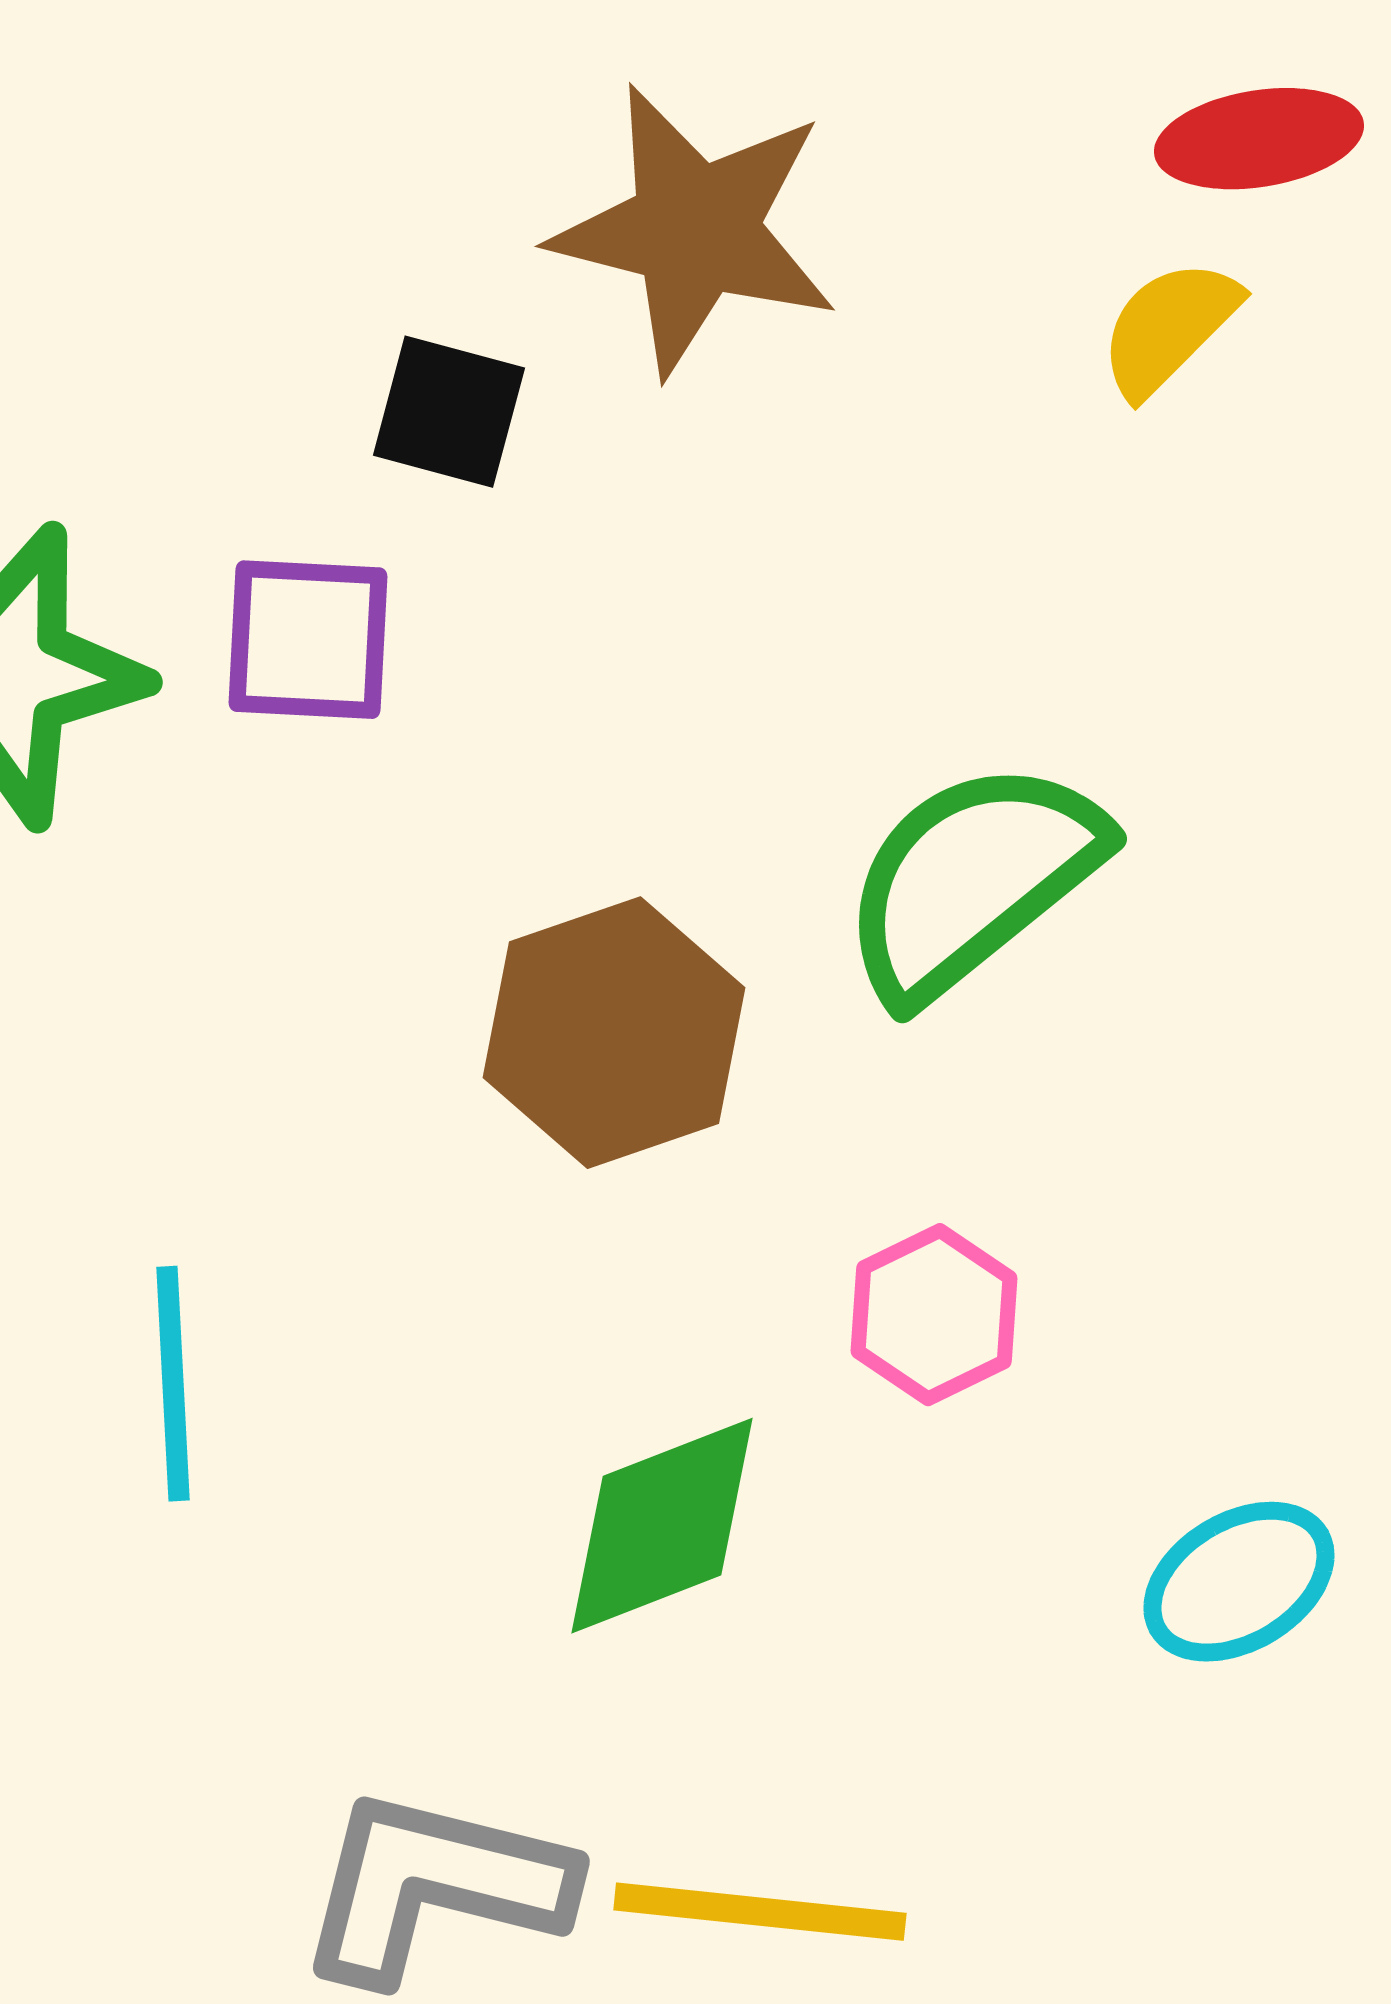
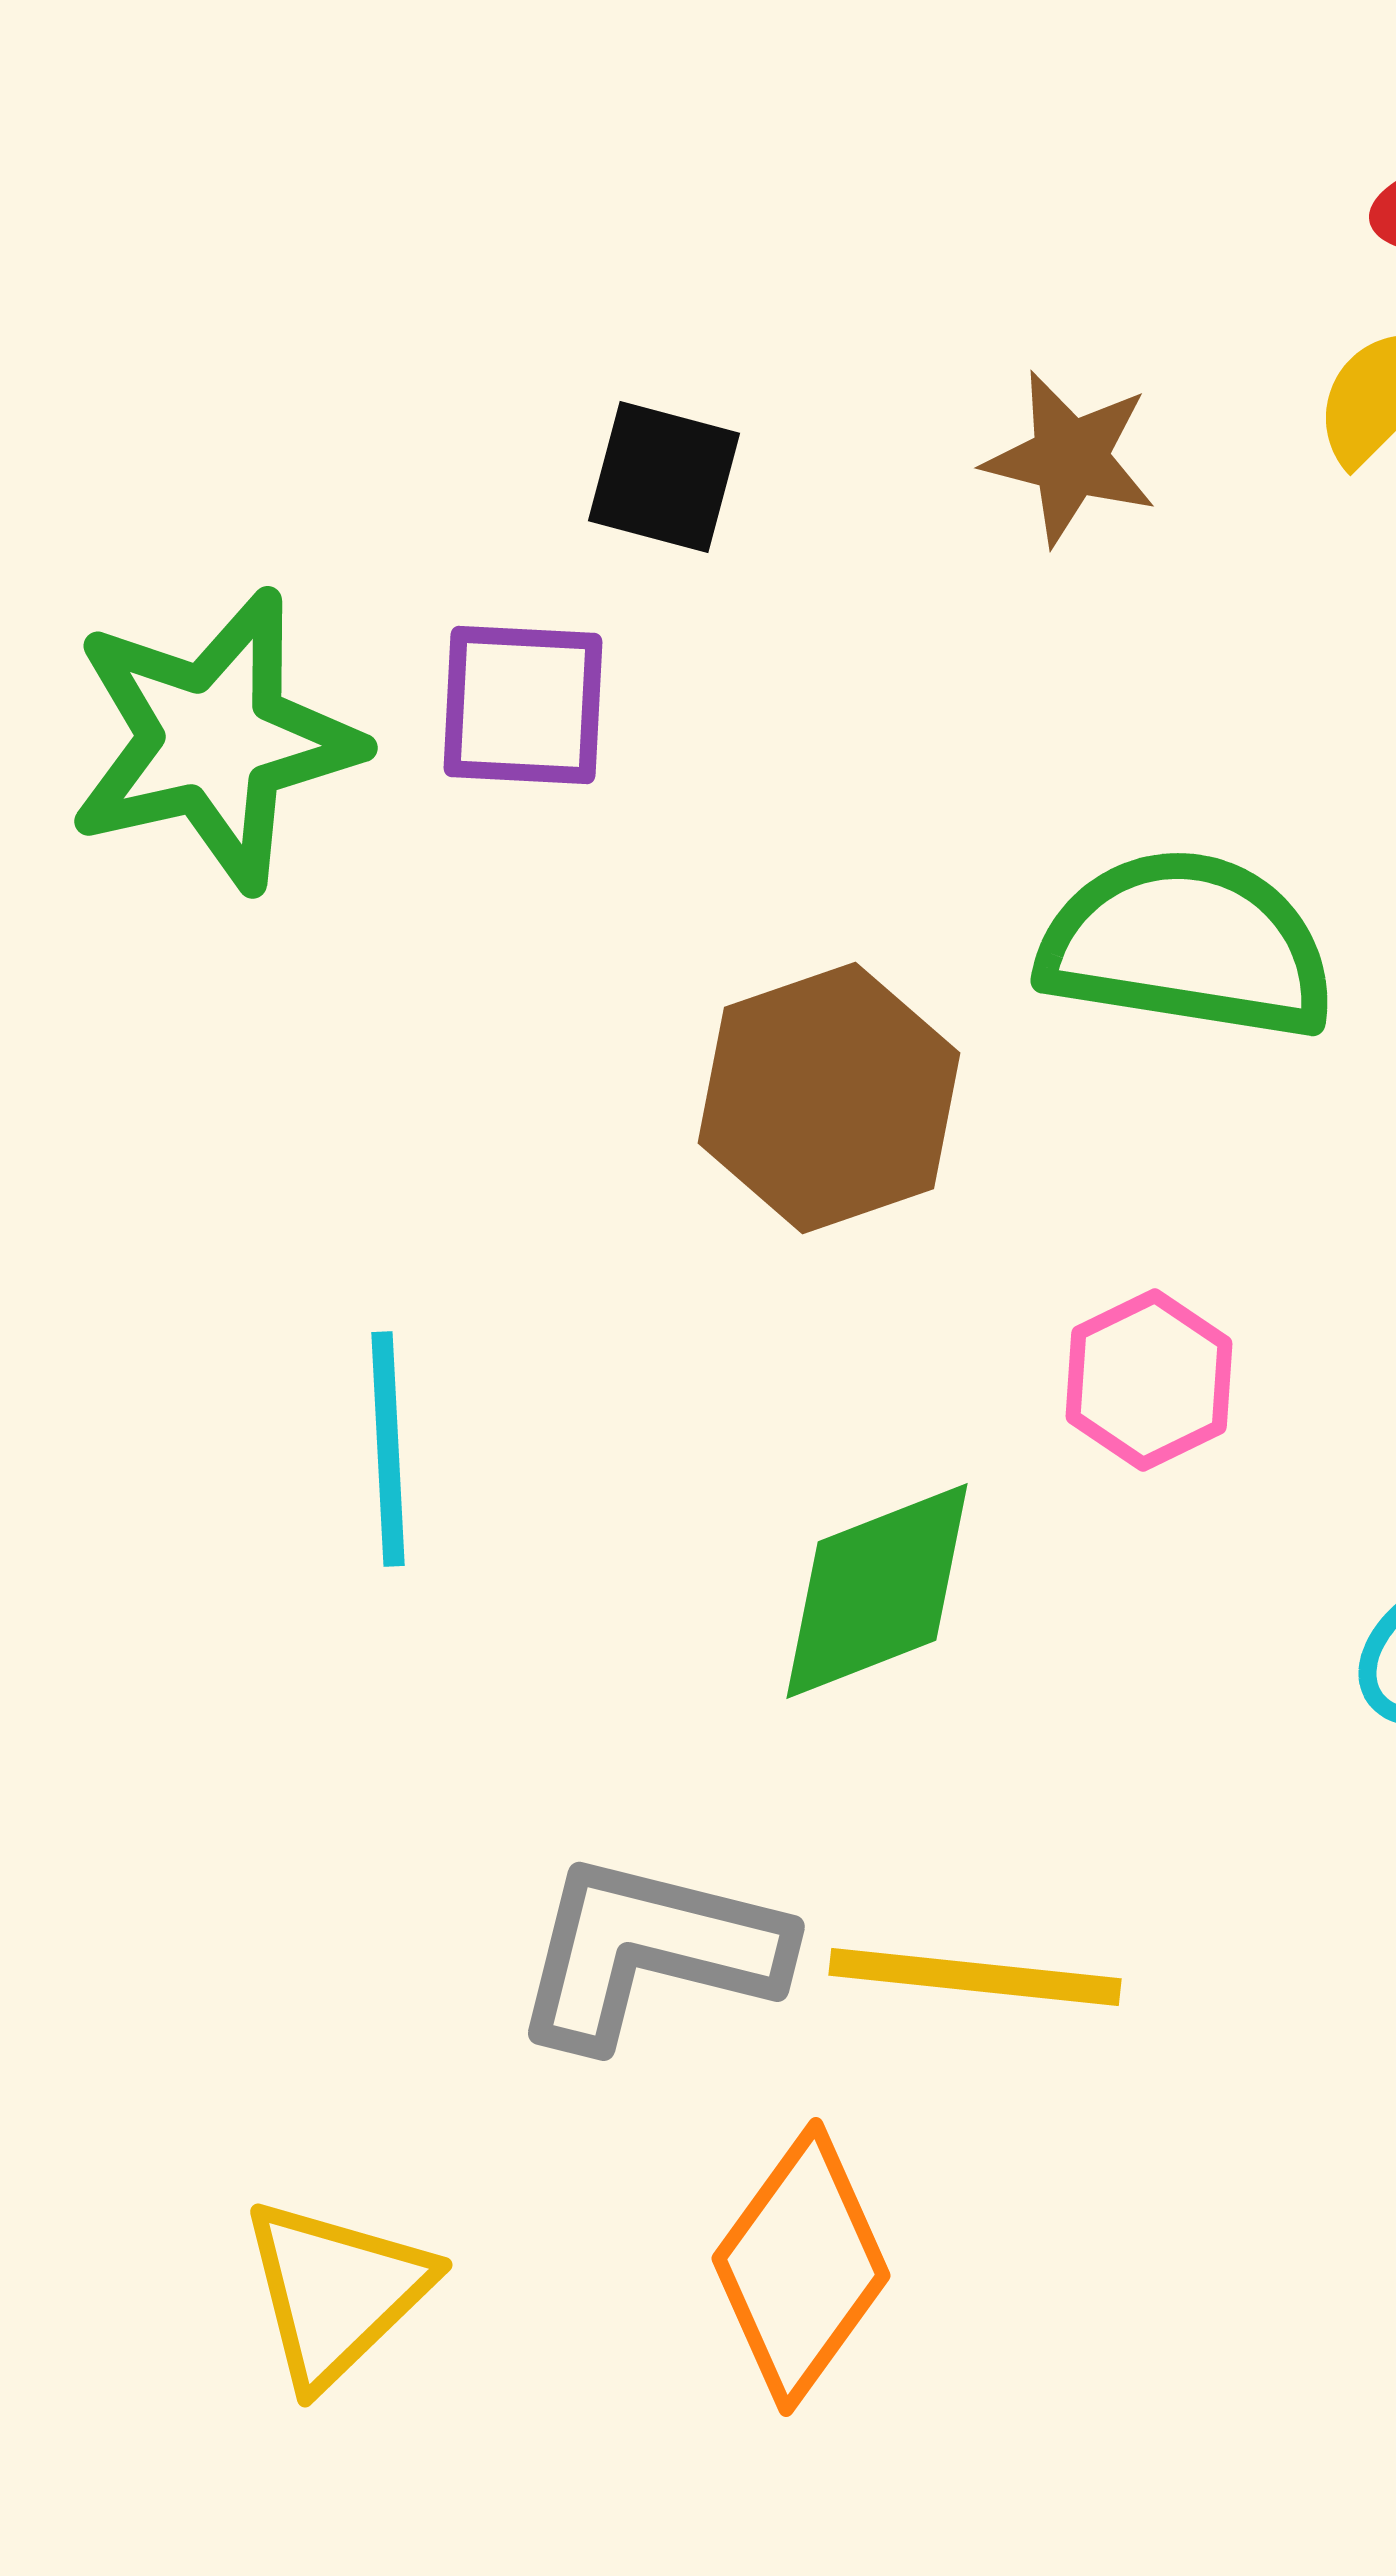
brown star: (695, 230) -> (1070, 458), moved, size x0.6
green semicircle: (972, 880) -> (1187, 945), turned 48

